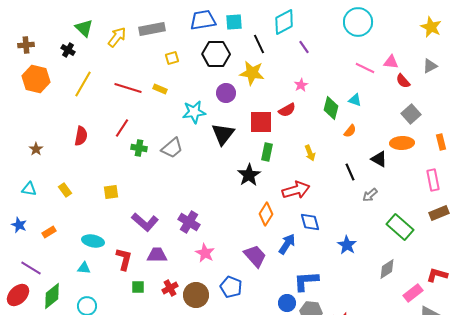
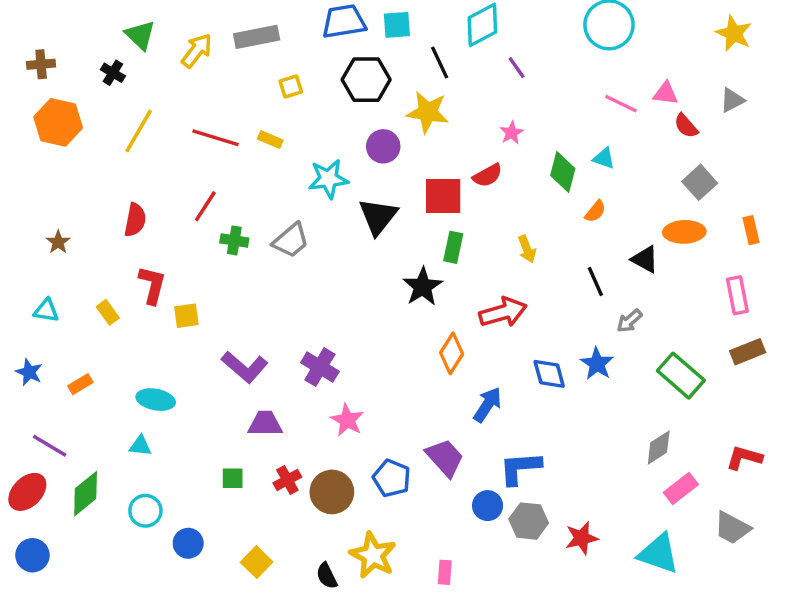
blue diamond: (310, 222) -> (549, 374), moved
blue star: (347, 245) -> (597, 364), moved
purple trapezoid: (255, 256) -> (445, 458), moved
red L-shape: (124, 259) -> (152, 285), moved
pink rectangle: (413, 293) -> (681, 489), moved

